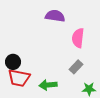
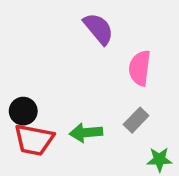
purple semicircle: (55, 16) -> (98, 29), turned 42
green arrow: (48, 85) -> (86, 133), moved

